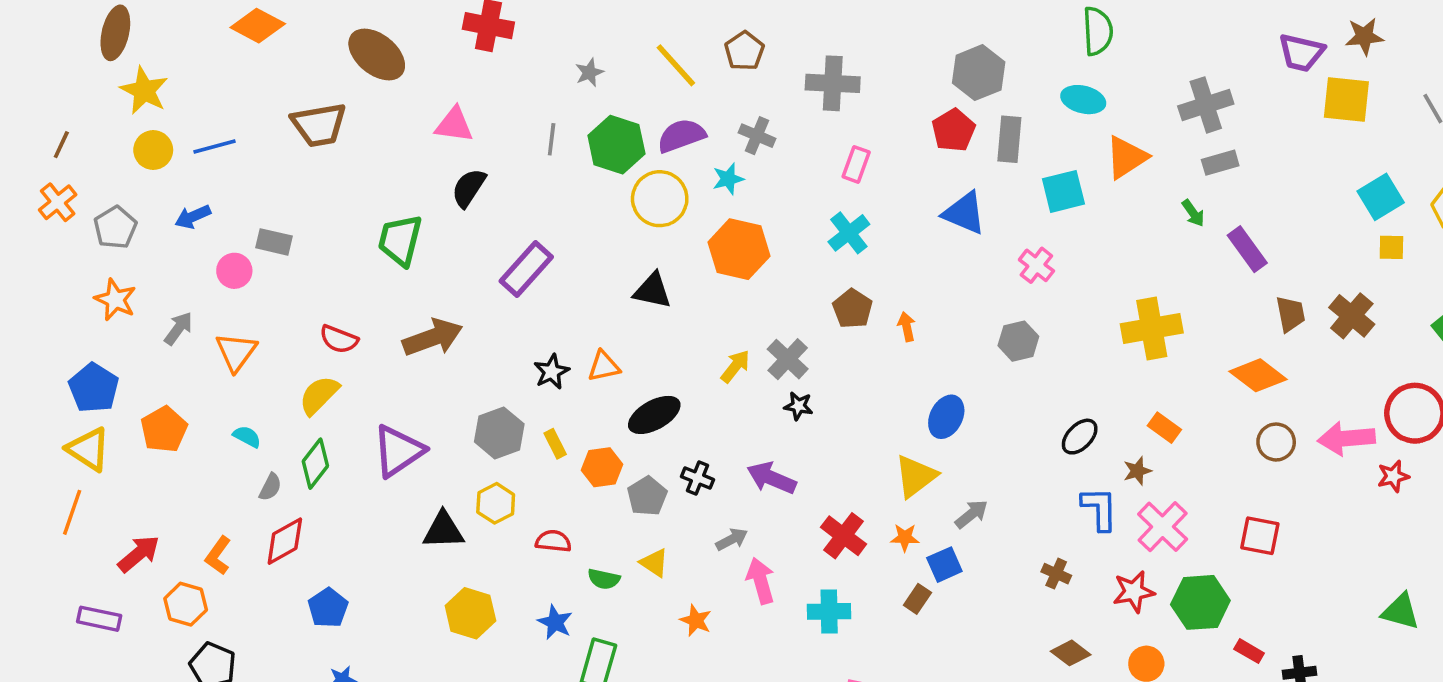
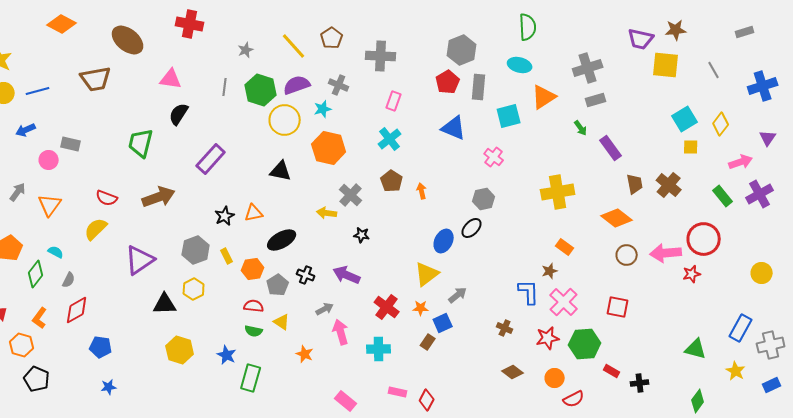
gray cross: (788, 359) -> (351, 195), moved
yellow arrow: (735, 366) -> (327, 213), turned -120
black ellipse: (1080, 437) -> (472, 228), moved
green diamond: (315, 464) -> (36, 274), moved
red semicircle: (553, 541) -> (254, 306), moved
blue pentagon: (328, 608) -> (101, 347), turned -30

